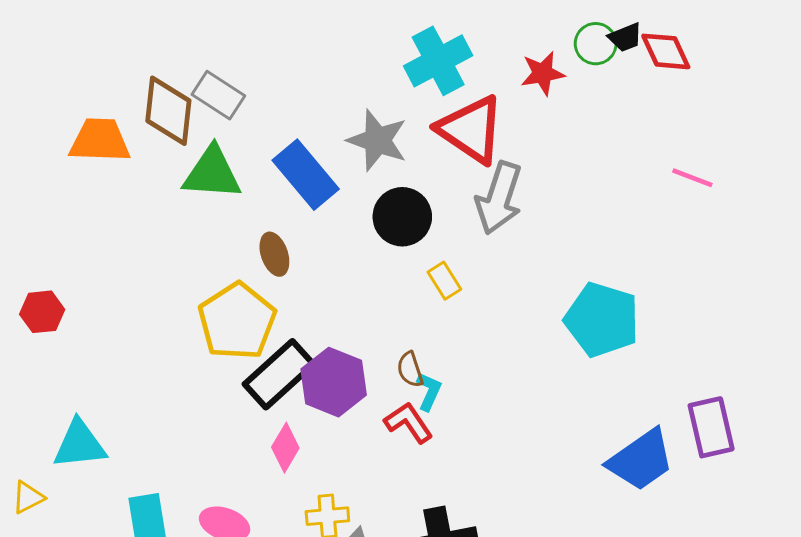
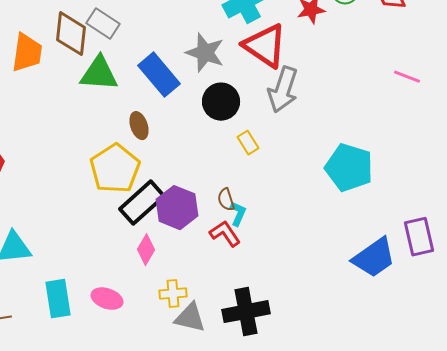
orange trapezoid: (100, 140) -> (27, 53), turned 96

